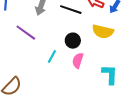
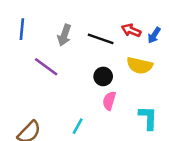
cyan line: (52, 57) -> (78, 126), moved

